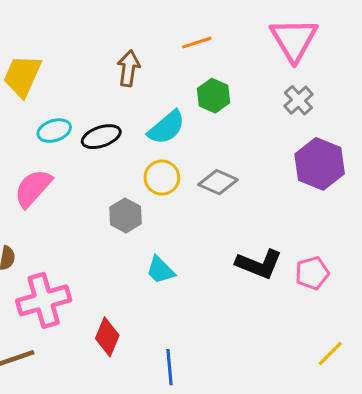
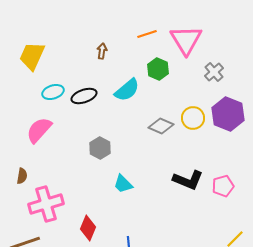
pink triangle: (294, 40) -> (186, 40), moved
brown arrow: (129, 68) -> (102, 51), size x0.7
yellow circle: (162, 178) -> (193, 118), moved

